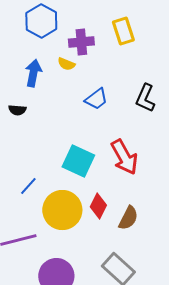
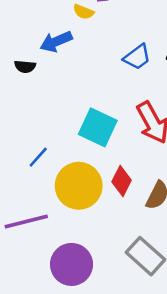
blue arrow: (33, 73) -> (56, 42), moved, turned -124
blue trapezoid: (96, 99) -> (137, 57), moved

